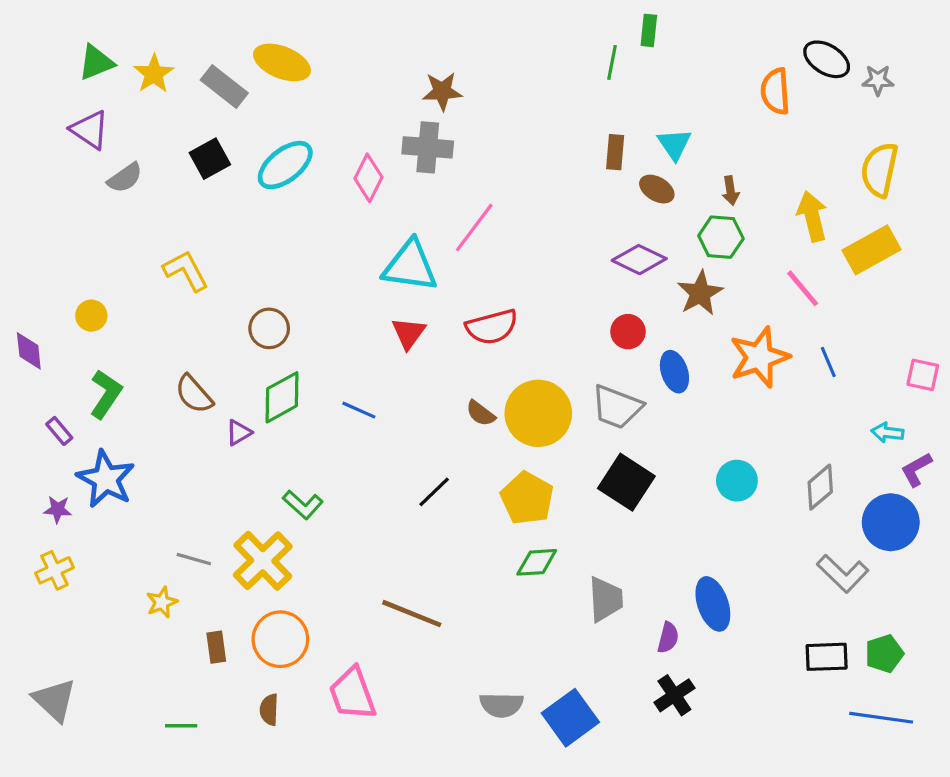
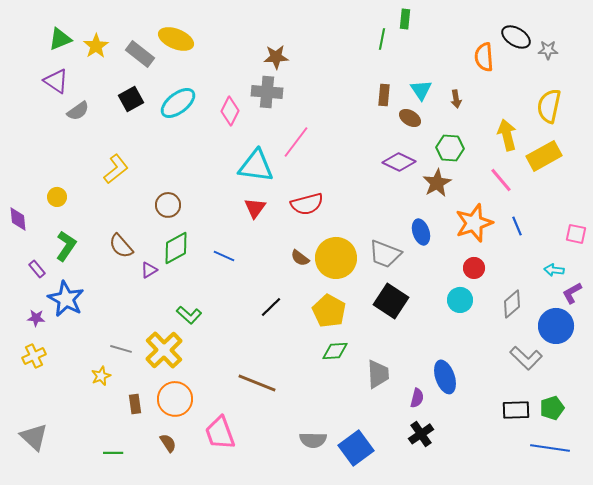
brown arrow: (731, 191) -> (456, 99), moved
yellow L-shape: (186, 271) -> (116, 169), turned 80
red circle: (628, 332) -> (474, 268), moved
brown semicircle: (269, 710) -> (168, 443), turned 144

